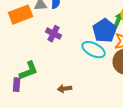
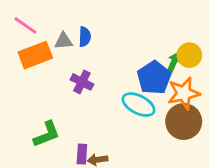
purple rectangle: (17, 85) -> (82, 154), moved

